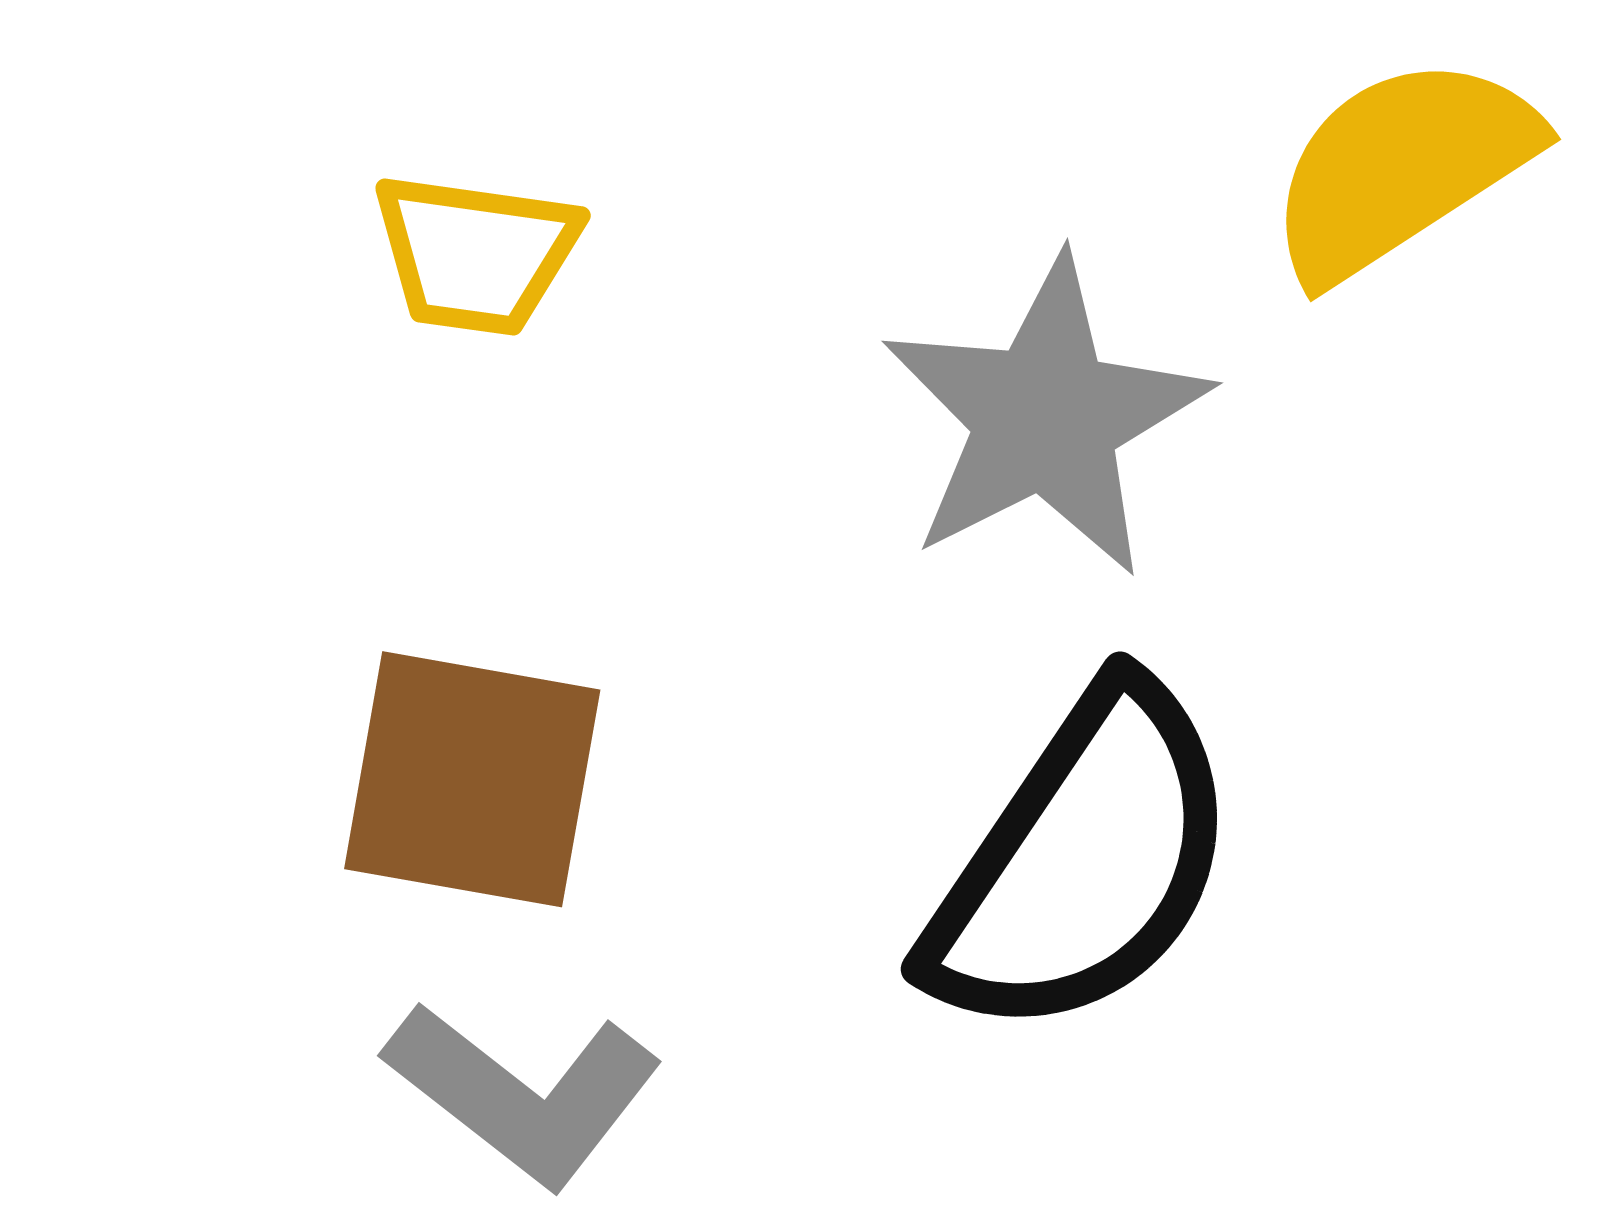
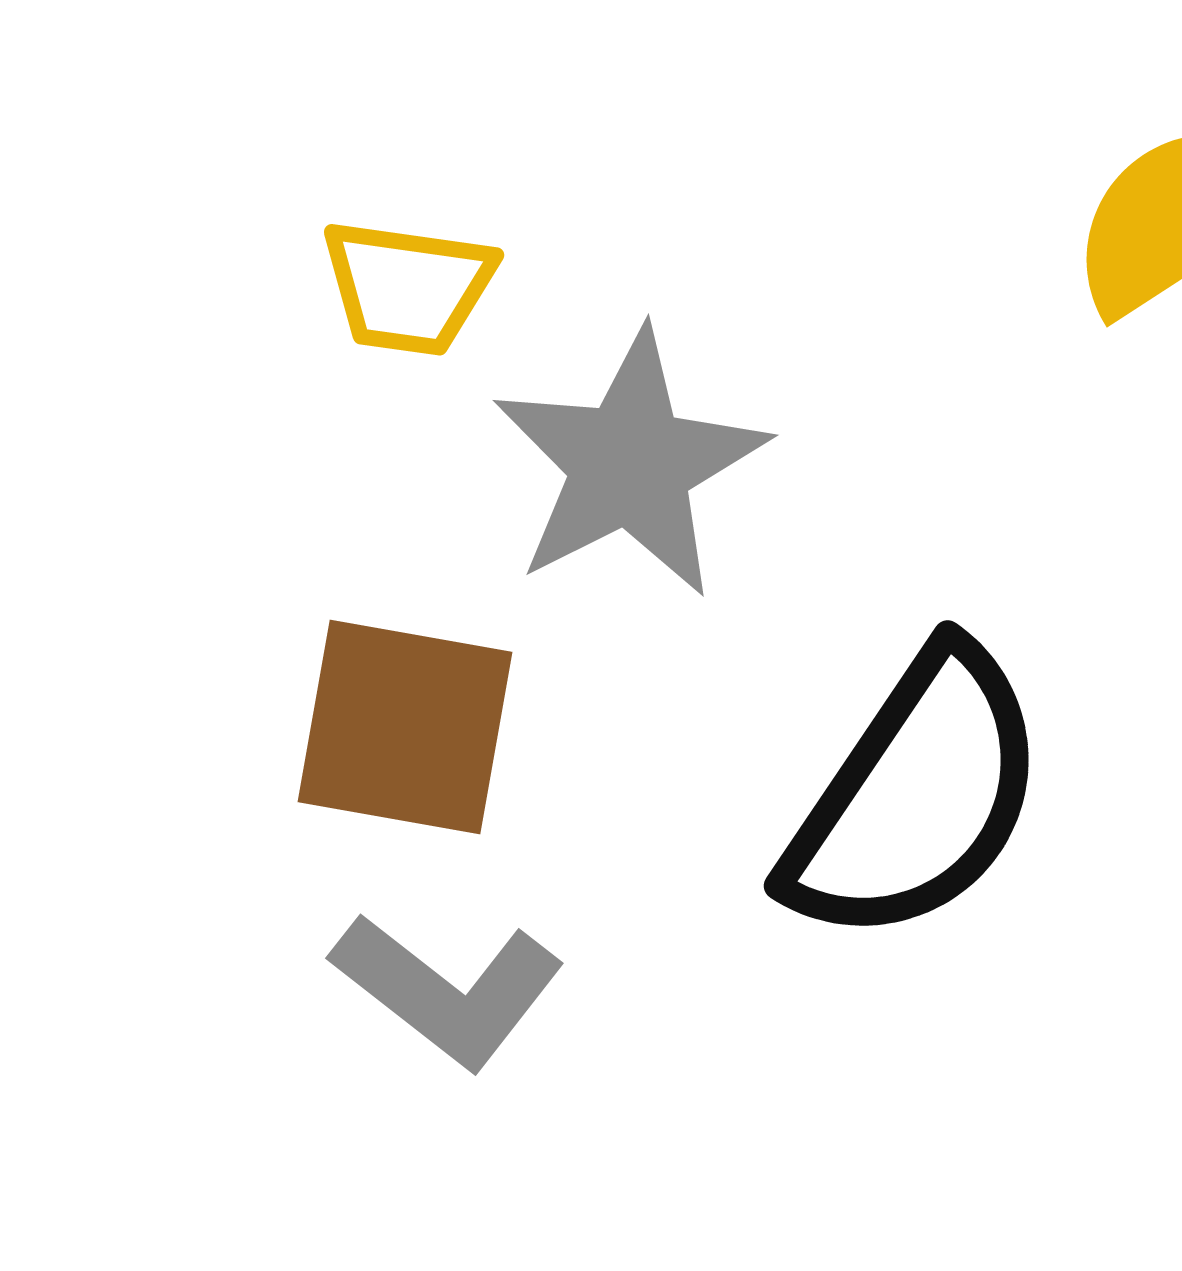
gray star: (1045, 417) -> (630, 464), moved

